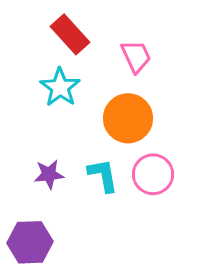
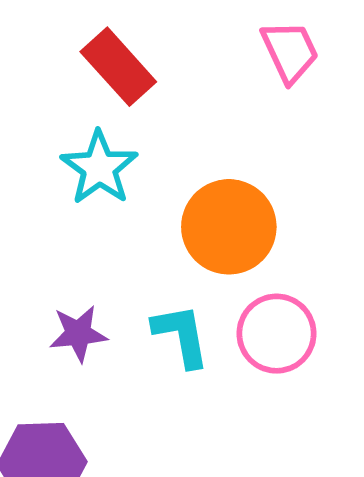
pink trapezoid: (136, 56) -> (290, 51), moved

